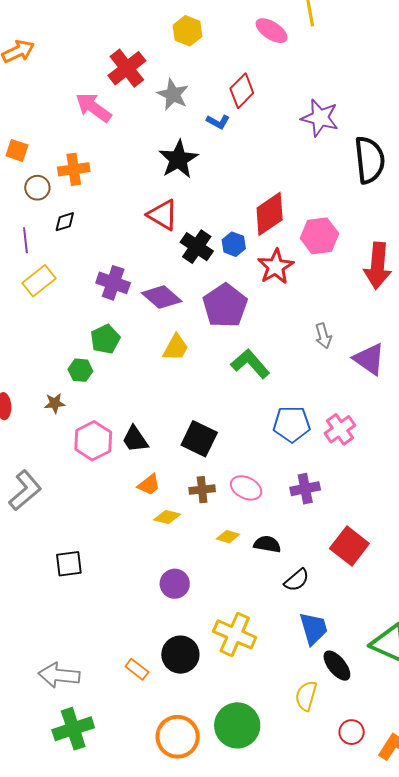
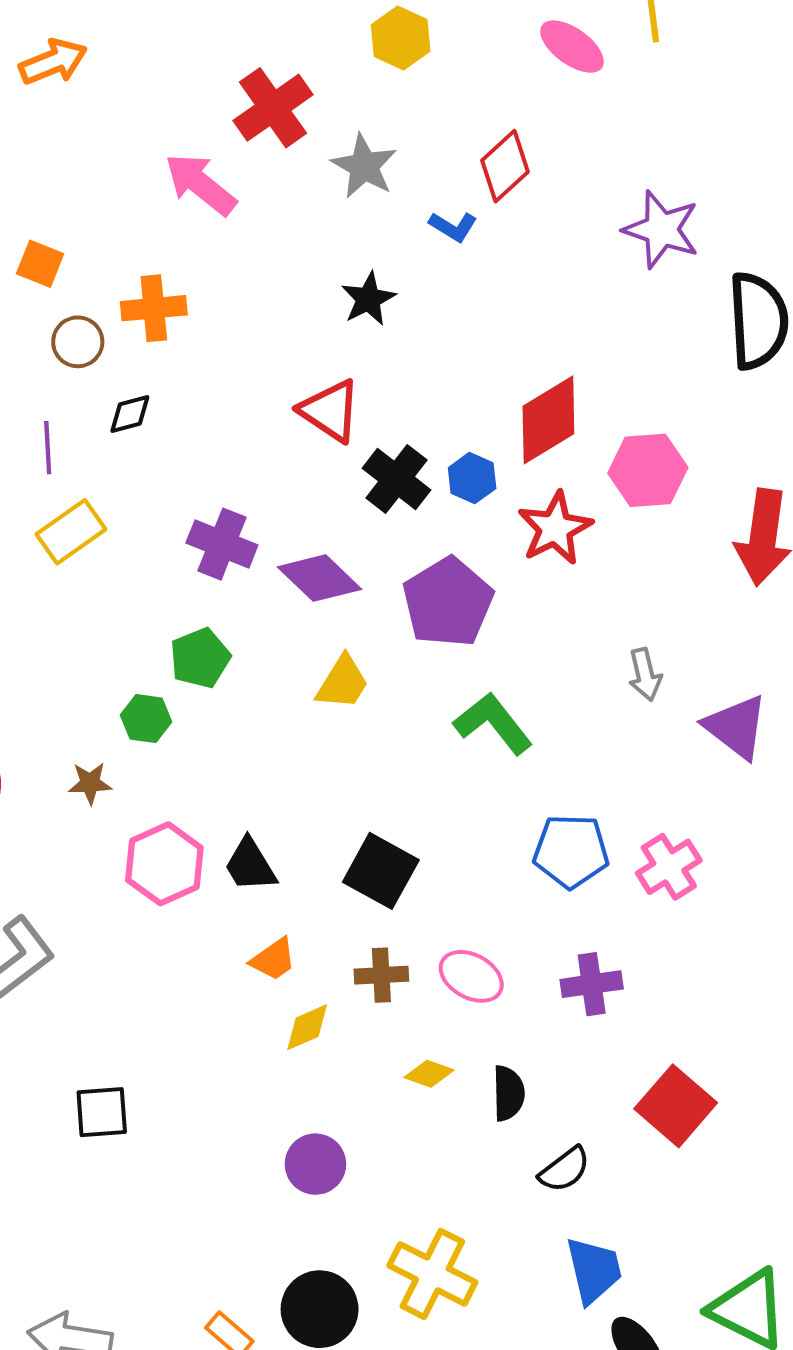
black star: (178, 159) -> (368, 299), size x0.7
yellow diamond: (167, 517) -> (307, 1027), turned -40
black semicircle: (267, 544) -> (508, 1093), turned 76

